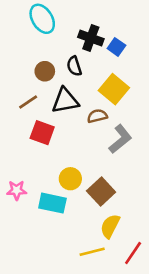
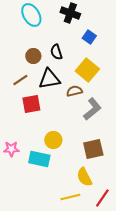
black cross: (91, 38) -> (70, 13), moved
red square: (42, 133) -> (31, 104), turned -30
brown square: (101, 192) -> (93, 149), moved, turned 30
yellow semicircle: (110, 226) -> (84, 177), turned -54

